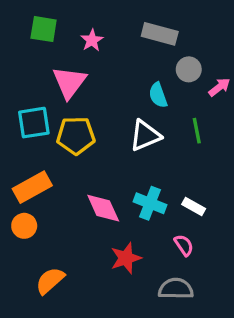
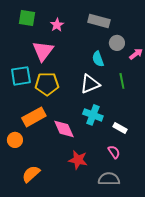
orange rectangle: (32, 187) -> (34, 117), moved
cyan cross: (150, 203) -> (93, 115), moved
red star: (126, 258) -> (78, 160), turned 30

